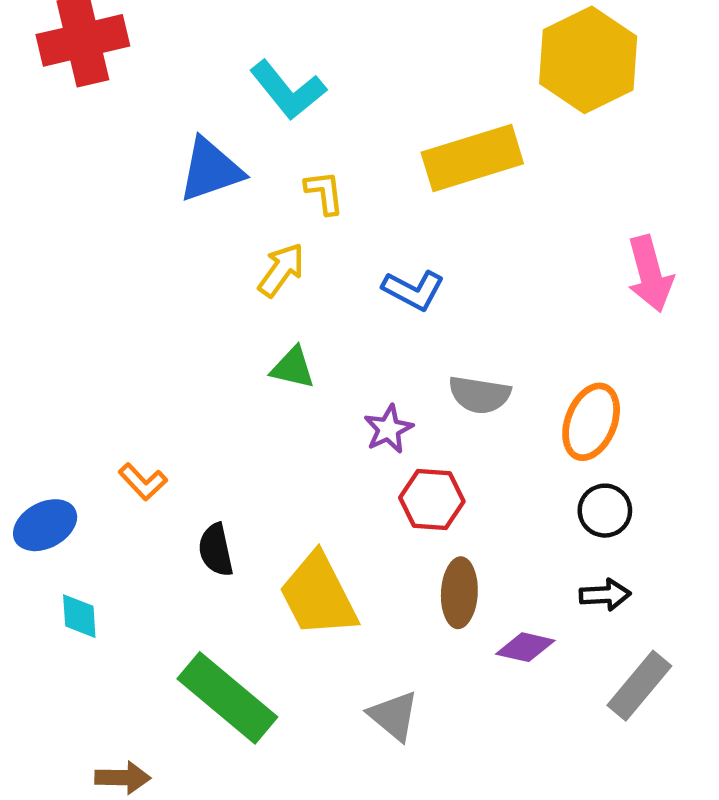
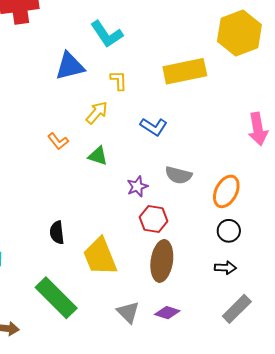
orange L-shape: (143, 482) -> (58, 141), moved
brown ellipse: (459, 593) -> (162, 261), size x1.4
purple diamond: (525, 647) -> (167, 313), moved

